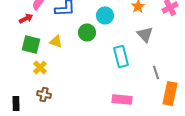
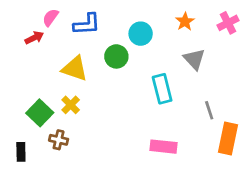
yellow triangle: (56, 41) -> (75, 69), size x1.5
green square: (31, 44) -> (40, 113), moved, turned 30
yellow cross: (40, 67) -> (71, 105), moved

